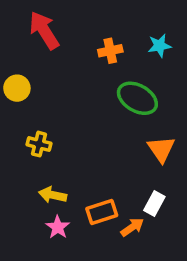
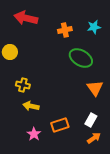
red arrow: (44, 30) -> (26, 18), turned -45
yellow arrow: (53, 195) -> (31, 106), moved
orange arrow: (132, 227) -> (94, 138), moved

